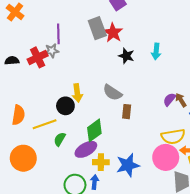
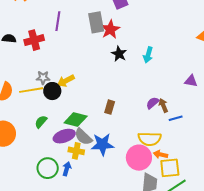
gray star: (52, 51) -> (43, 78), moved
yellow arrow: (77, 93) -> (66, 81), turned 60
gray semicircle: (112, 93) -> (83, 137), moved
yellow line: (45, 124) -> (31, 90), moved
green diamond: (94, 130) -> (76, 119), turned 40
blue star: (128, 165) -> (102, 144), moved

